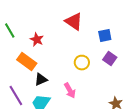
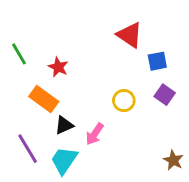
red triangle: (74, 22) -> (130, 35), moved
pink arrow: (70, 91) -> (95, 134), moved, turned 63

